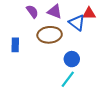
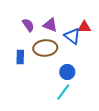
blue rectangle: (15, 45) -> (20, 57), moved

